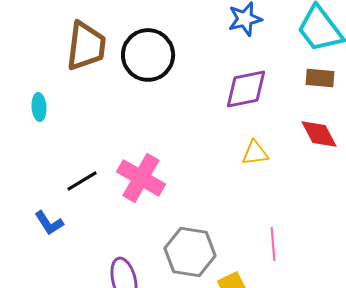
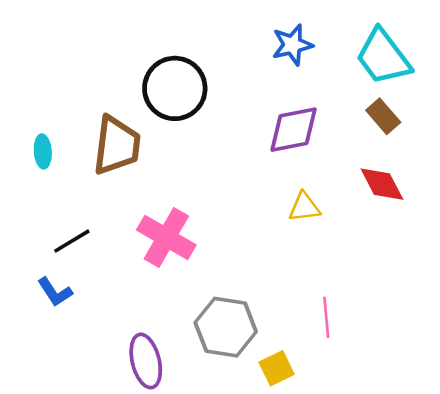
brown trapezoid: (86, 46) -> (117, 145), moved
brown rectangle: (320, 78) -> (383, 116), turned 44
black line: (82, 181) -> (72, 241), moved

